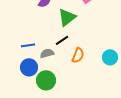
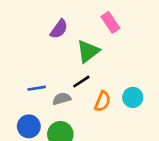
cyan circle: (110, 57) -> (133, 97), moved
blue circle: (29, 67) -> (29, 126), moved

